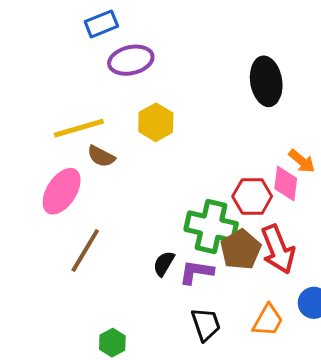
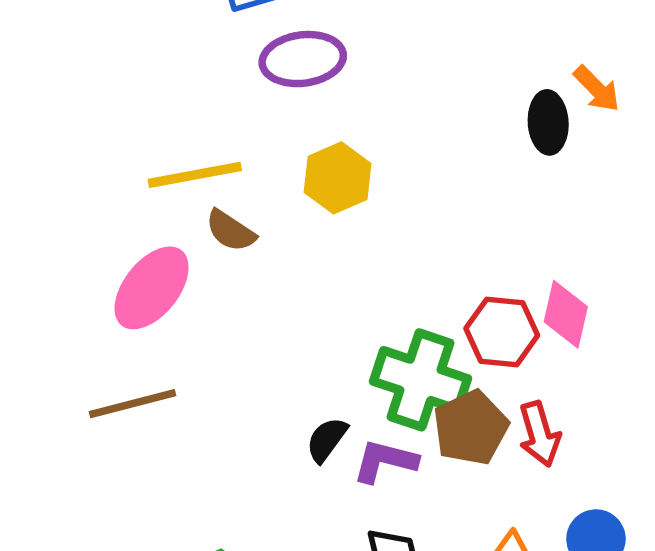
black ellipse: (266, 81) -> (548, 122), size x0.7
orange arrow: (302, 161) -> (597, 89), moved
red arrow: (278, 249) -> (540, 434), size x0.7
brown line: (85, 250) -> (133, 404), moved, turned 39

